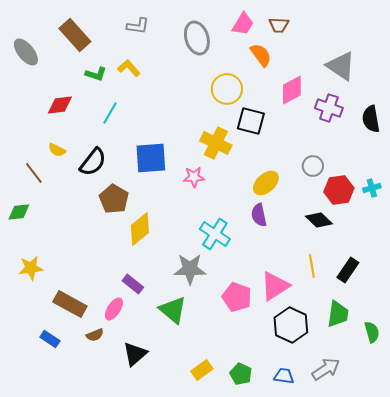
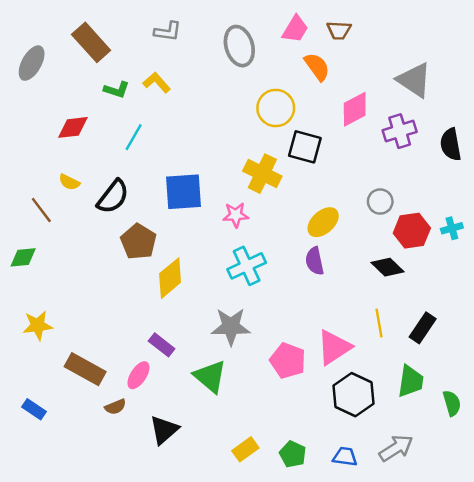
gray ellipse: (26, 52) -> (32, 63), turned 68
purple cross: (329, 108) -> (400, 131), turned -36
cyan cross: (215, 234) -> (247, 266), moved, turned 32
blue rectangle: (50, 339) -> (34, 409), moved

